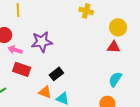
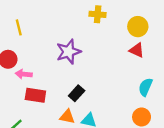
purple star: (42, 42) -> (69, 52), moved
red triangle: (114, 47) -> (137, 50), turned 32

